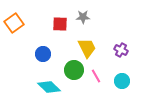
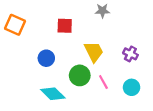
gray star: (83, 17) -> (102, 11), moved
orange square: (14, 23) -> (15, 25), turned -30

